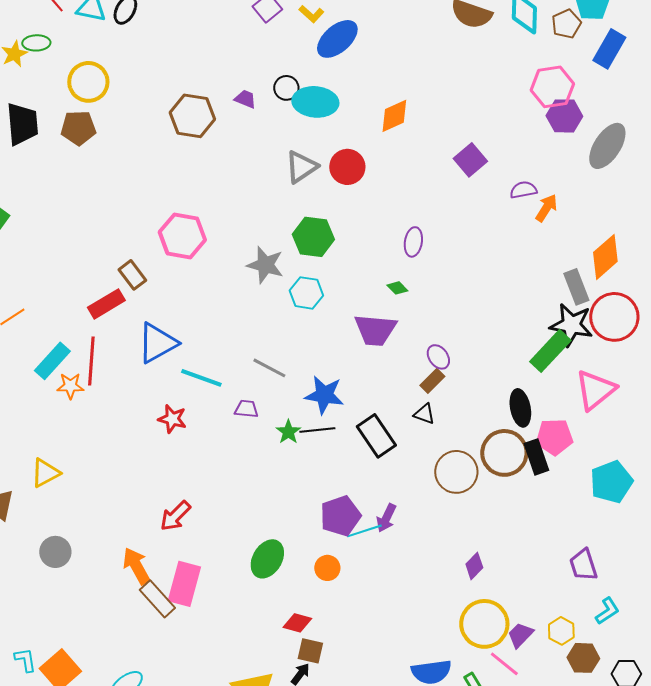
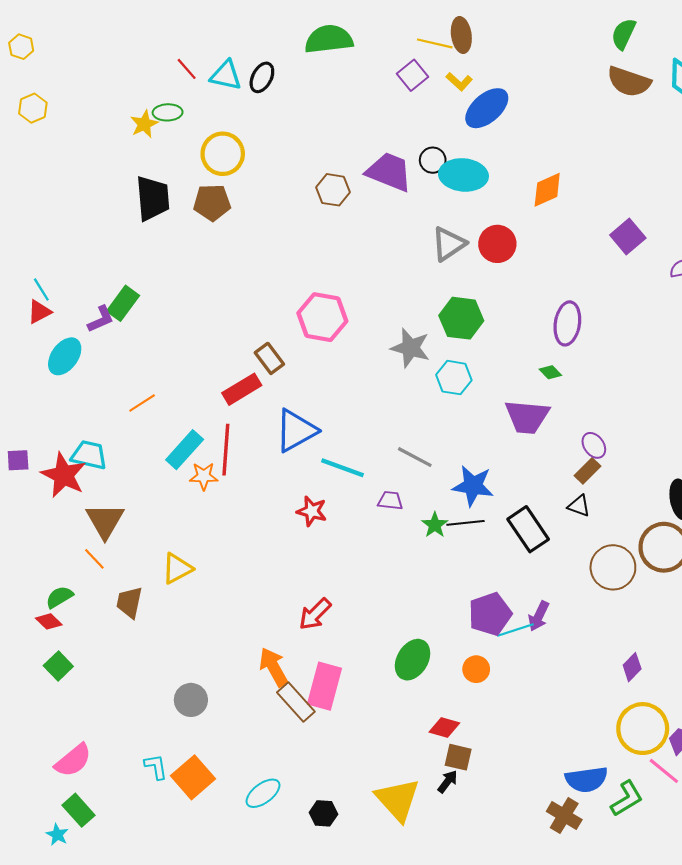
purple trapezoid: (245, 99) -> (389, 172), size x2.0
brown hexagon: (192, 116) -> (333, 190), size x0.7
purple ellipse: (413, 242) -> (567, 323), size x1.4
gray circle: (55, 552) -> (191, 700), moved

